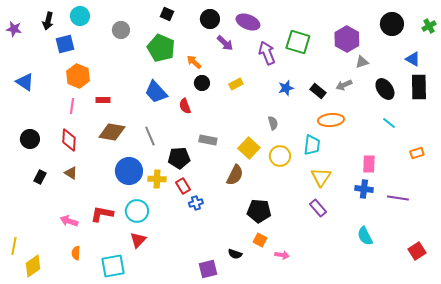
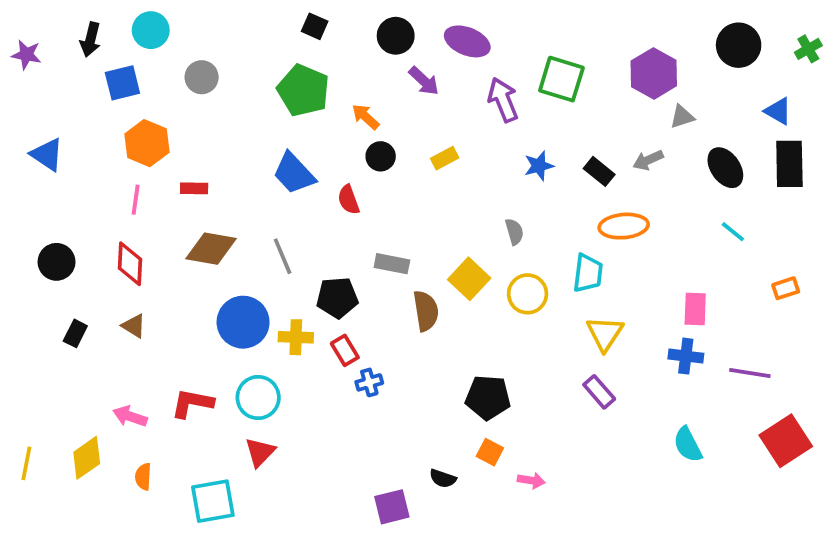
gray circle: (121, 30) -> (202, 77), moved
brown semicircle: (235, 175) -> (426, 311), moved, turned -35
red square: (417, 251) -> (786, 441), moved, size x1.5
yellow diamond: (33, 266) -> (87, 458), moved

